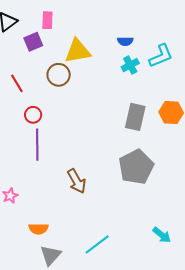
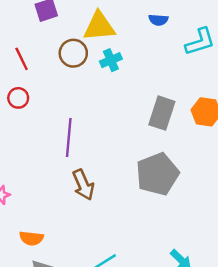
cyan cross: (130, 65) -> (111, 60), moved
red circle: (33, 115) -> (18, 98), moved
purple line: (37, 145) -> (69, 137), moved

